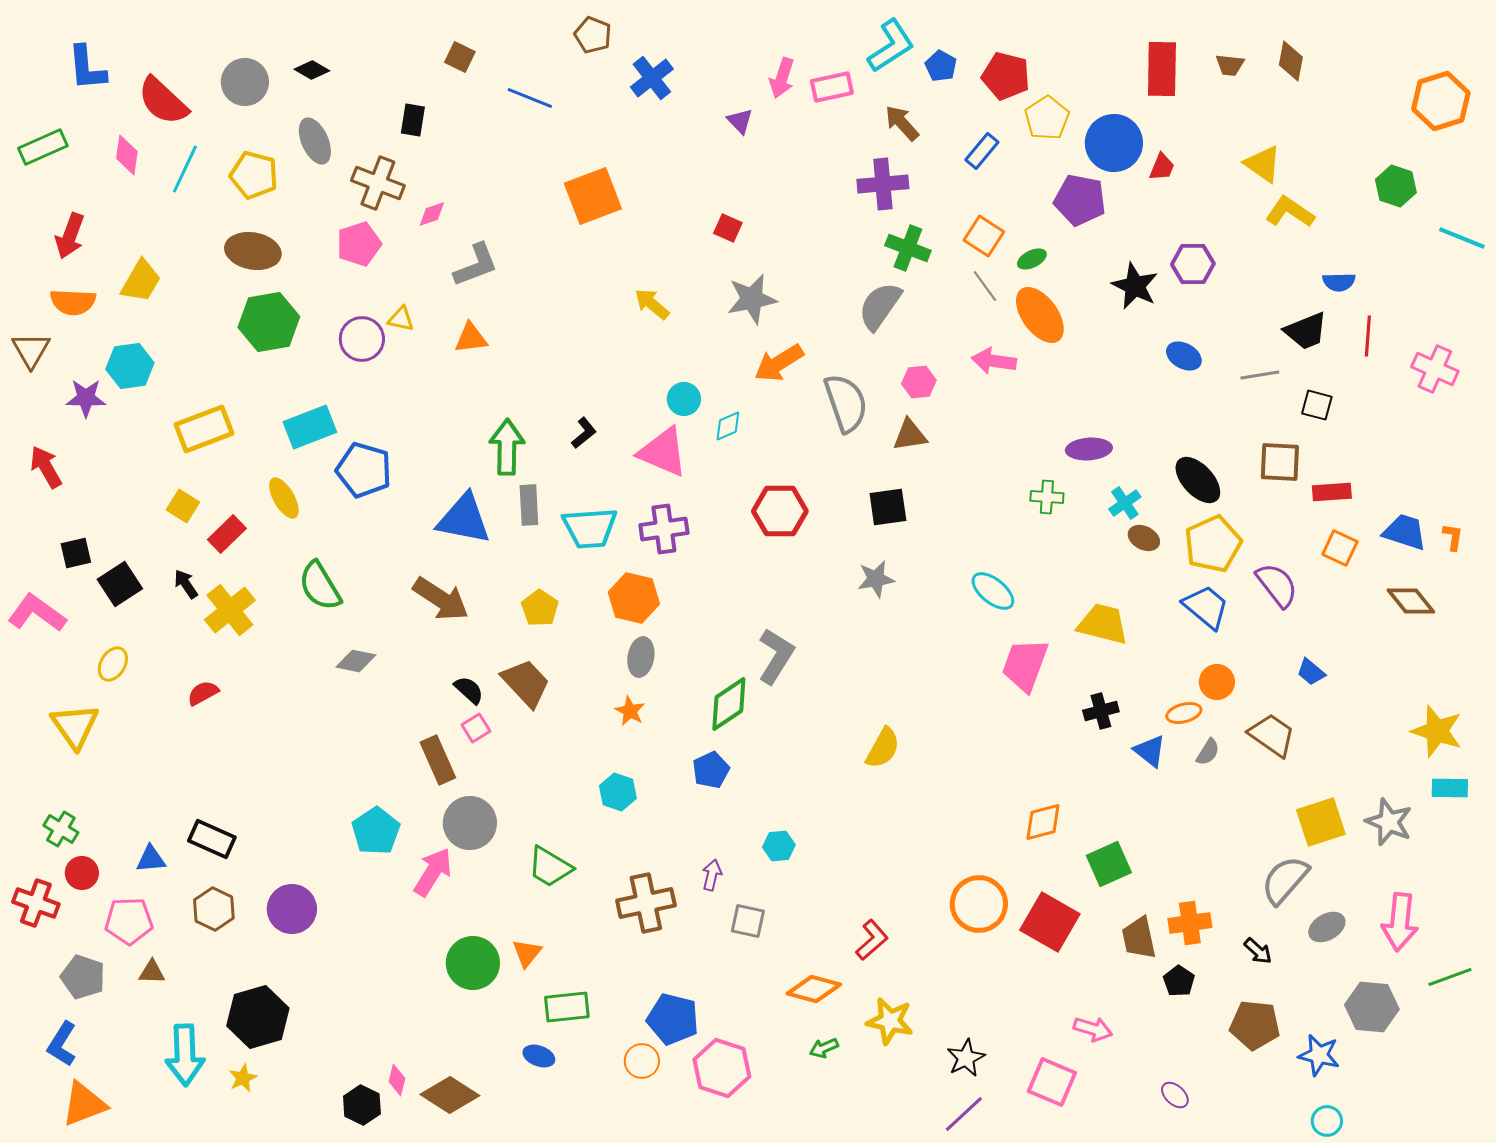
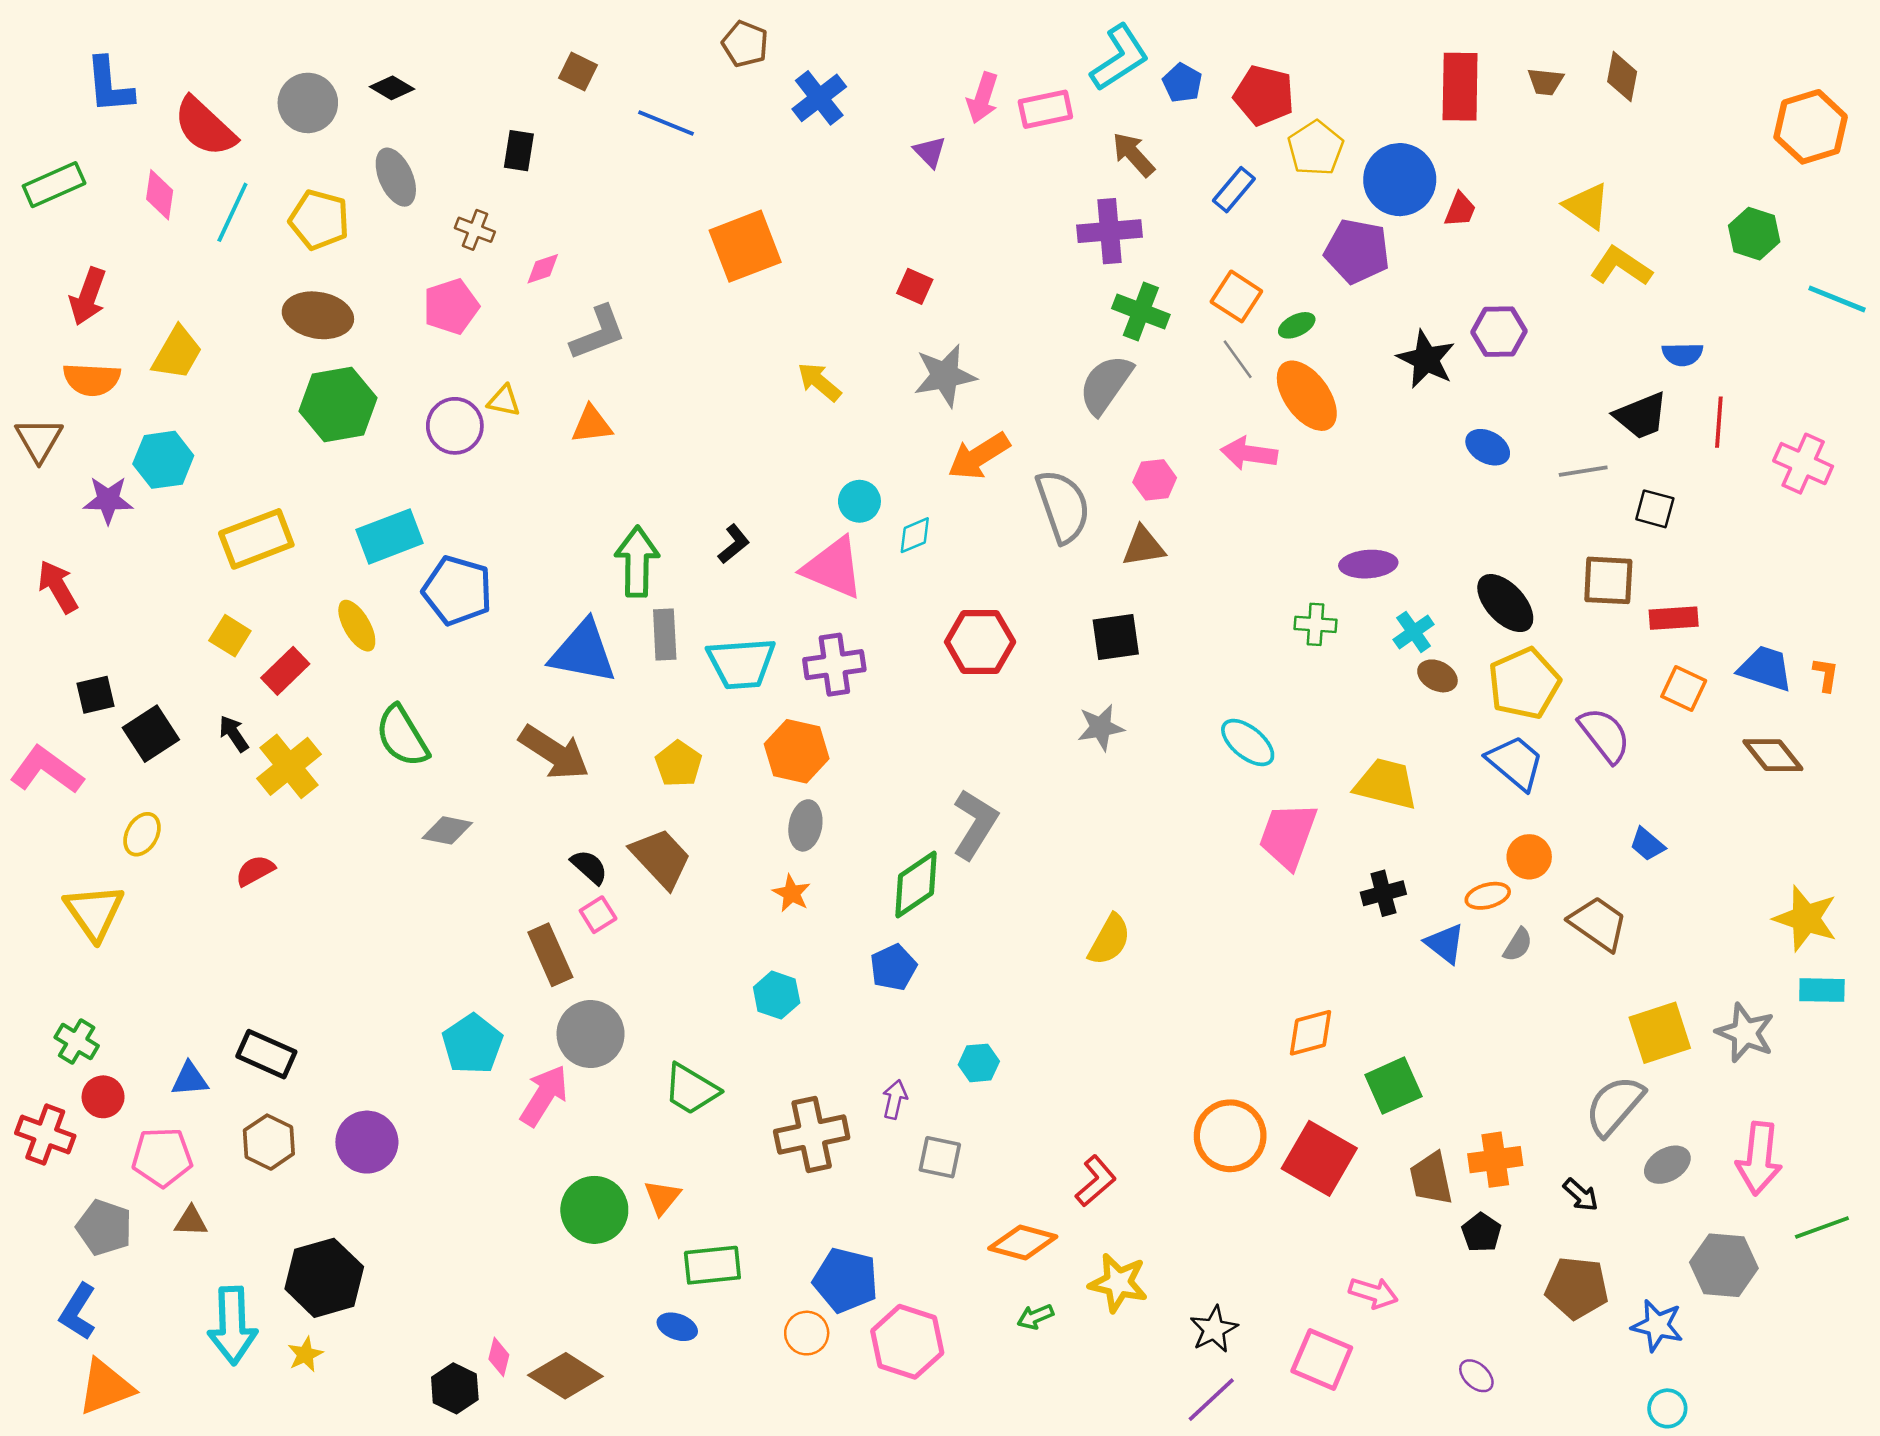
brown cross: (378, 183) -> (475, 230), size x0.6

